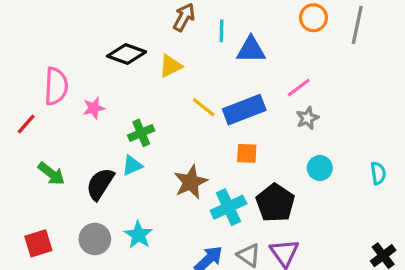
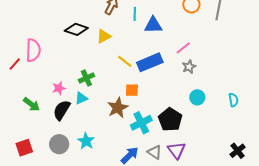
pink star: (94, 108) -> (59, 88), moved
red line: (26, 124) -> (15, 64), moved
orange square: (247, 153) -> (132, 90), moved

